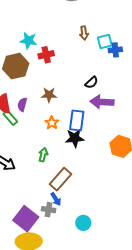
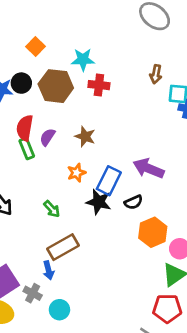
cyan star: (28, 41) -> (83, 60), turned -30
black semicircle: (92, 82) -> (134, 202), moved
green arrow: (43, 155) -> (52, 209), turned 104
gray cross: (49, 210) -> (33, 293), moved
cyan circle: (83, 223) -> (59, 310), moved

